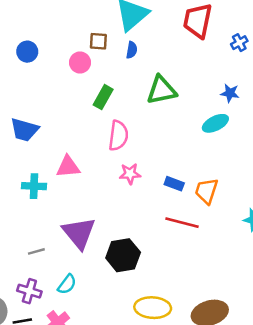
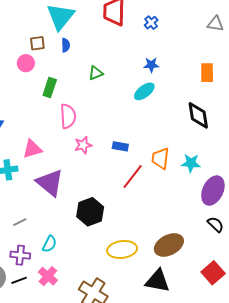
green triangle: (162, 90) -> (96, 73), size x0.6
orange trapezoid: (206, 191) -> (160, 158), moved
red line: (182, 223) -> (133, 176), turned -56
purple triangle: (79, 233) -> (50, 183), moved

